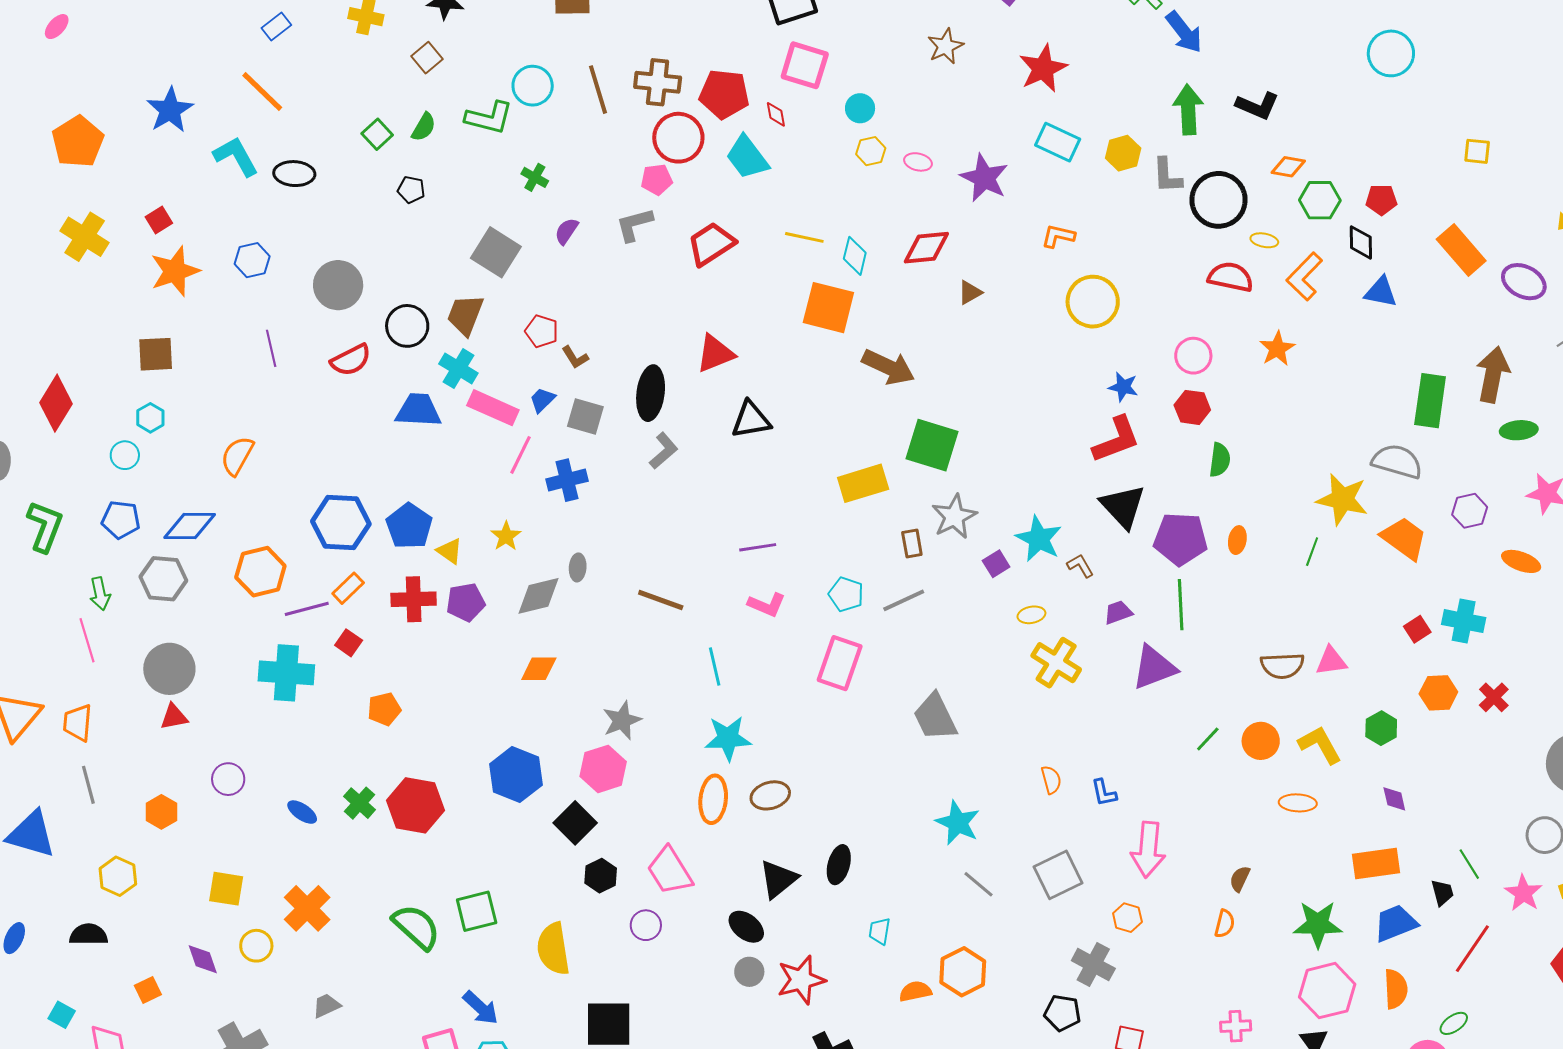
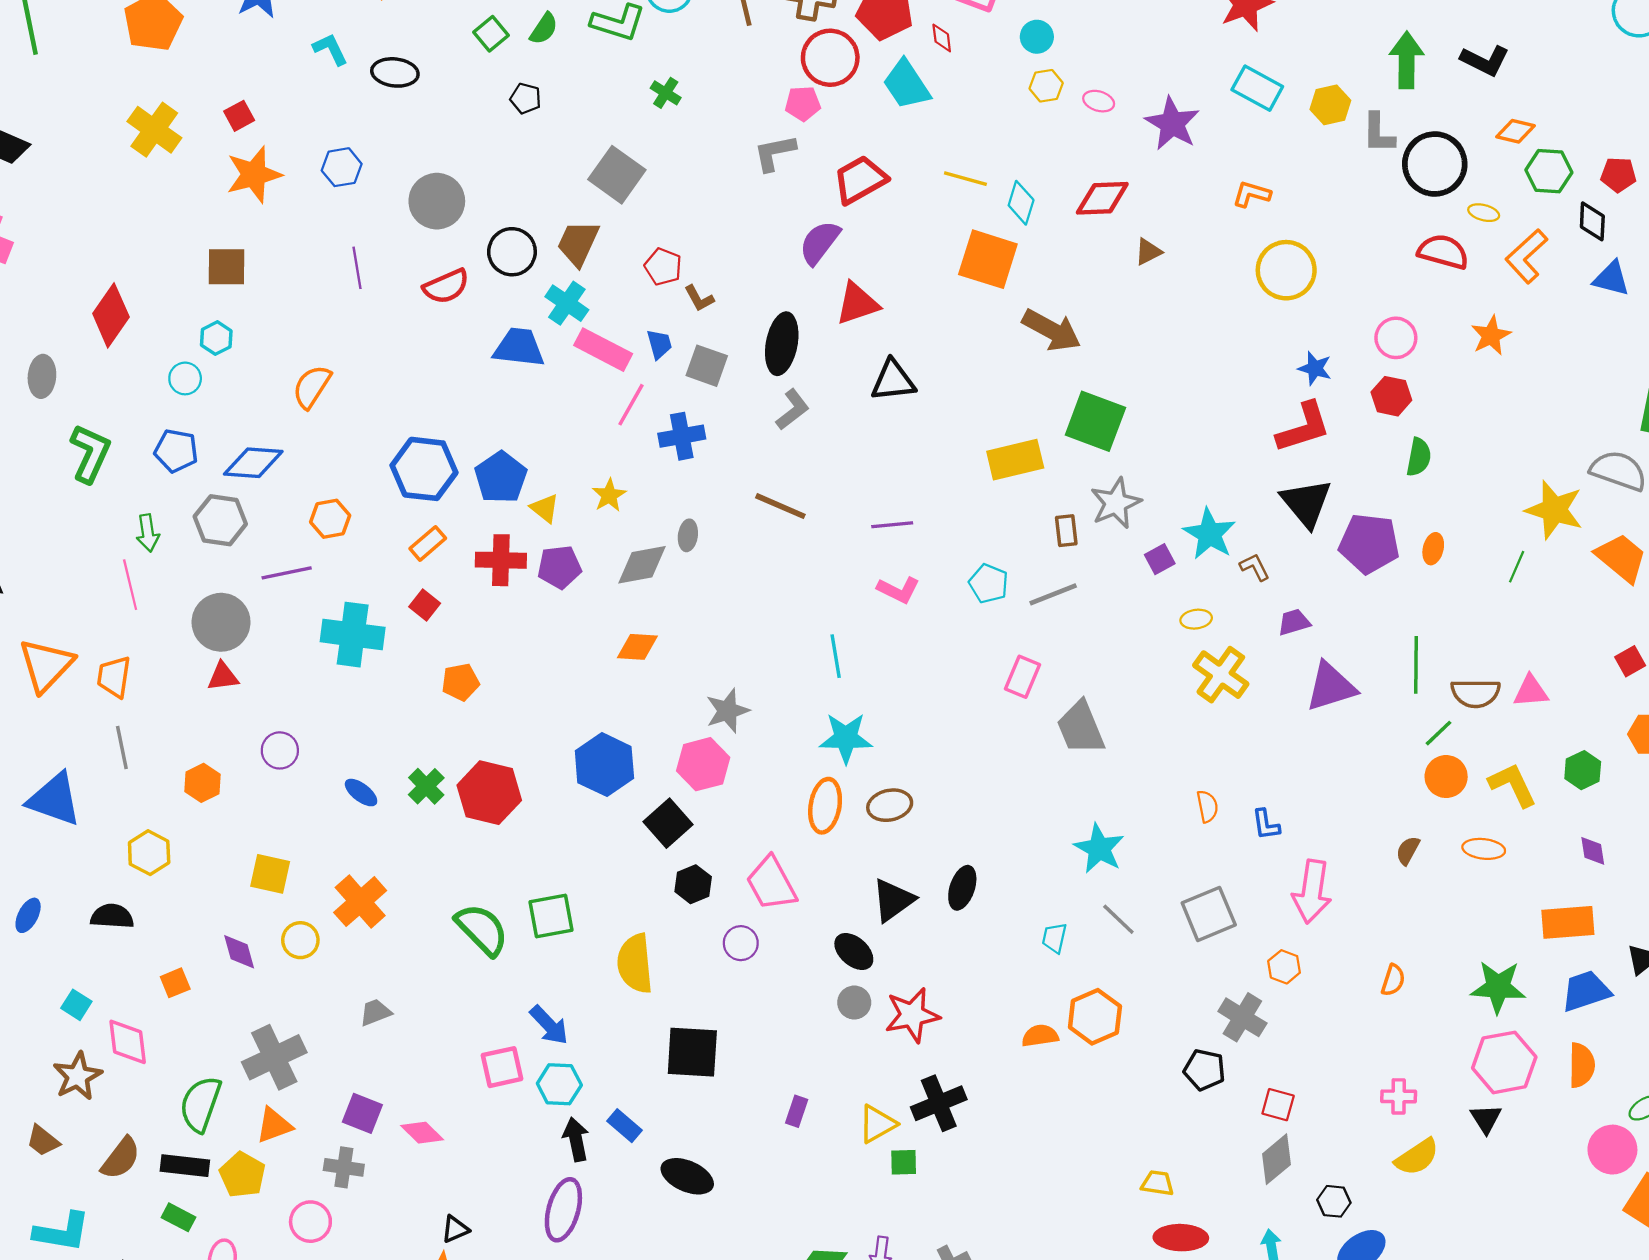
cyan L-shape: (236, 156) -> (330, 49), size x0.7
purple semicircle: (566, 231) -> (820, 243), moved, size x1.5
blue trapezoid: (542, 400) -> (659, 344), turned 116
orange hexagon: (260, 572) -> (330, 519), size x0.7
brown line: (661, 600) -> (780, 506), moved
green line: (1181, 605) -> (1416, 665), moved
purple line: (307, 609) -> (287, 573), moved
pink rectangle: (840, 663) -> (1022, 677), moved, size x0.7
green line: (1208, 739) -> (1438, 733), moved
brown semicircle: (1240, 879) -> (1408, 851), moved
cyan trapezoid: (880, 931) -> (1054, 938), moved

